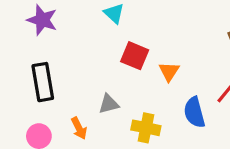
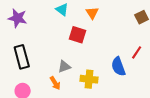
orange triangle: (169, 71) -> (92, 13), moved
orange arrow: (79, 128) -> (55, 83), moved

